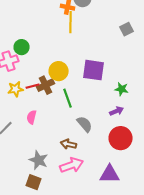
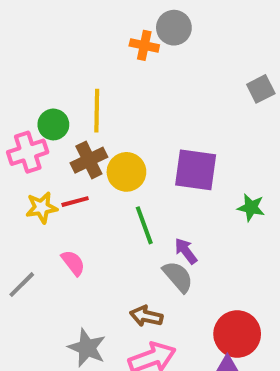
yellow line: (71, 22) -> (97, 111), moved
brown cross: (46, 85) -> (89, 160), moved
purple arrow: (117, 111) -> (186, 251), moved, turned -104
pink semicircle: (32, 117) -> (73, 263), turned 128
red circle: (121, 138) -> (237, 334), moved

